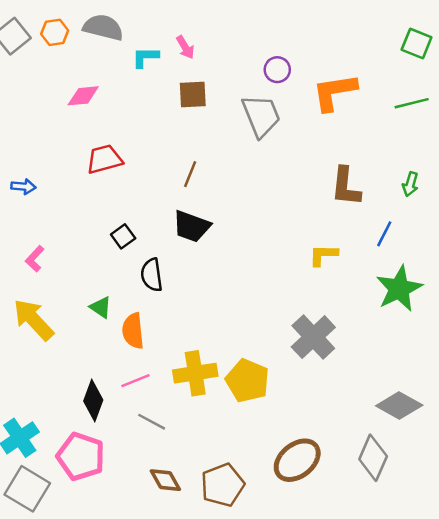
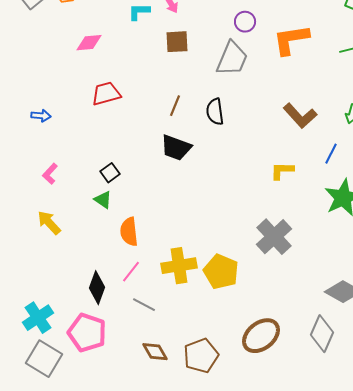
gray trapezoid: (261, 116) -> (232, 59), turned 45
brown L-shape: (346, 187) -> (300, 116), turned -48
black square: (123, 236) -> (110, 173), moved
black semicircle: (152, 275) -> (215, 112), moved
green triangle: (101, 307) -> (103, 200), moved
yellow arrow: (33, 320) -> (49, 223), size x0.7
pink line: (135, 381) -> (131, 272), turned -30

